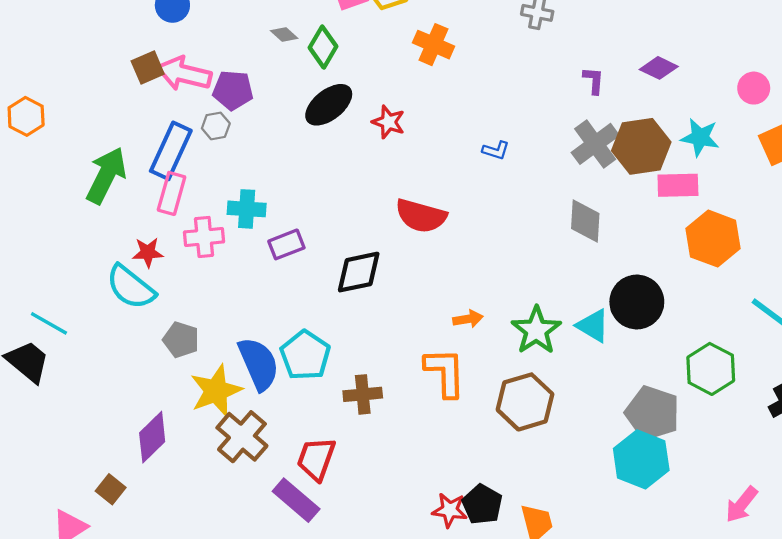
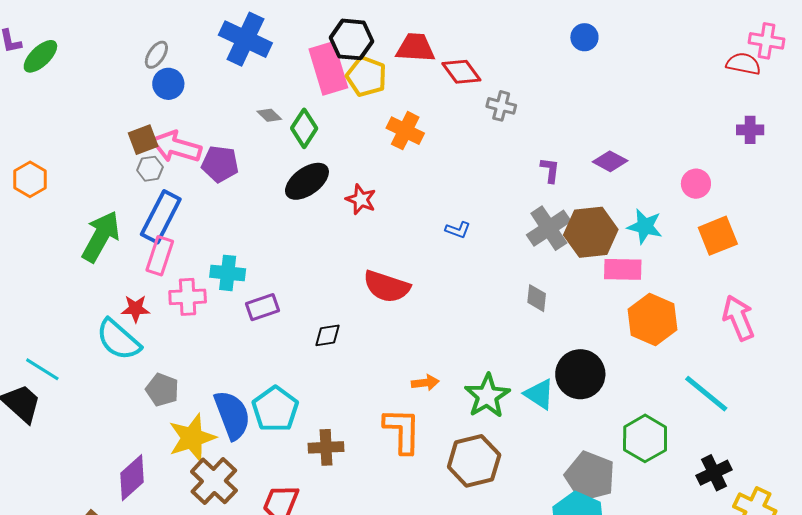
gray hexagon: (216, 126) -> (150, 169), moved
gray diamond: (585, 221) -> (537, 298), size x0.7
black diamond: (359, 272) -> (327, 335), size x0.6

